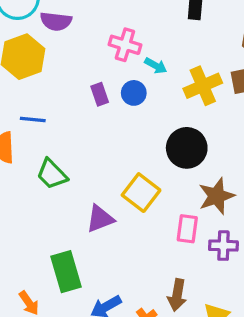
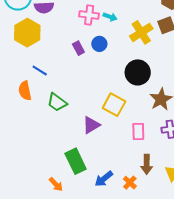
cyan arrow: (156, 66) -> (110, 17), moved
blue line: (33, 120) -> (40, 71), turned 35
pink rectangle: (187, 229) -> (138, 131), moved

